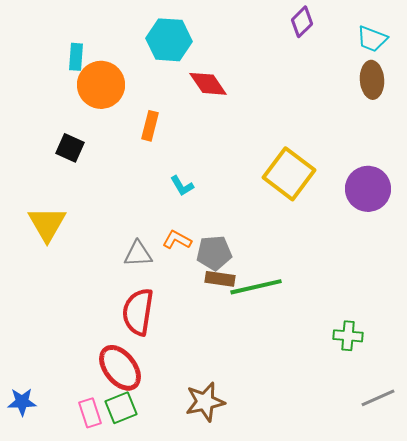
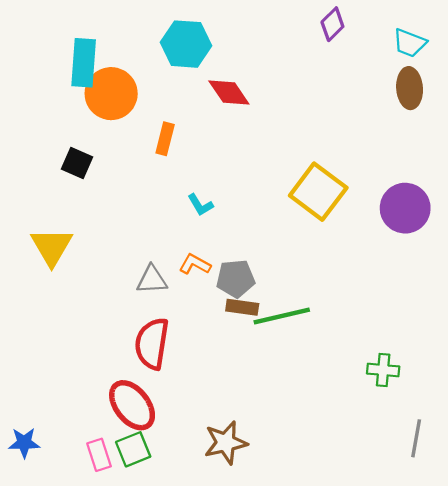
cyan rectangle: (76, 57) -> (84, 63), size x1.6
gray line: (378, 398) -> (416, 438), turned -56

